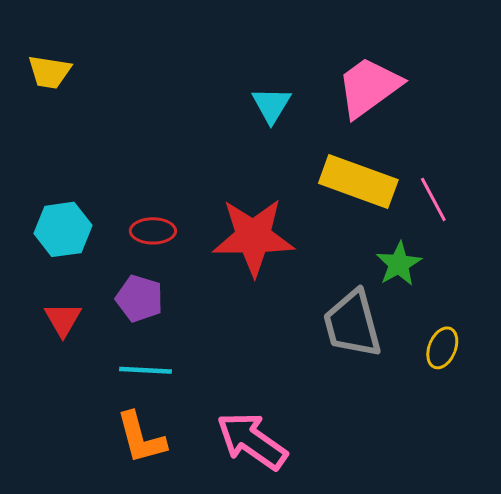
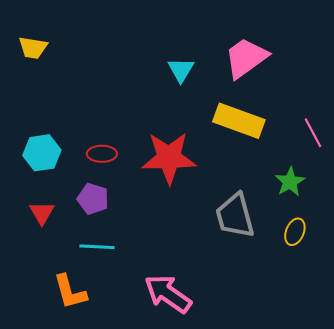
pink line: (433, 199) -> (313, 133), moved
green star: (399, 264) -> (290, 182), moved
orange L-shape: (141, 438) -> (70, 292), moved

